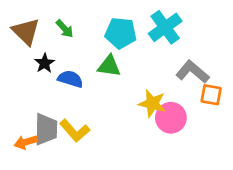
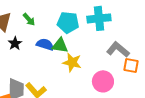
cyan cross: (165, 27) -> (99, 18), turned 30
blue semicircle: (70, 79) -> (45, 44), moved
yellow star: (152, 103) -> (72, 62), moved

